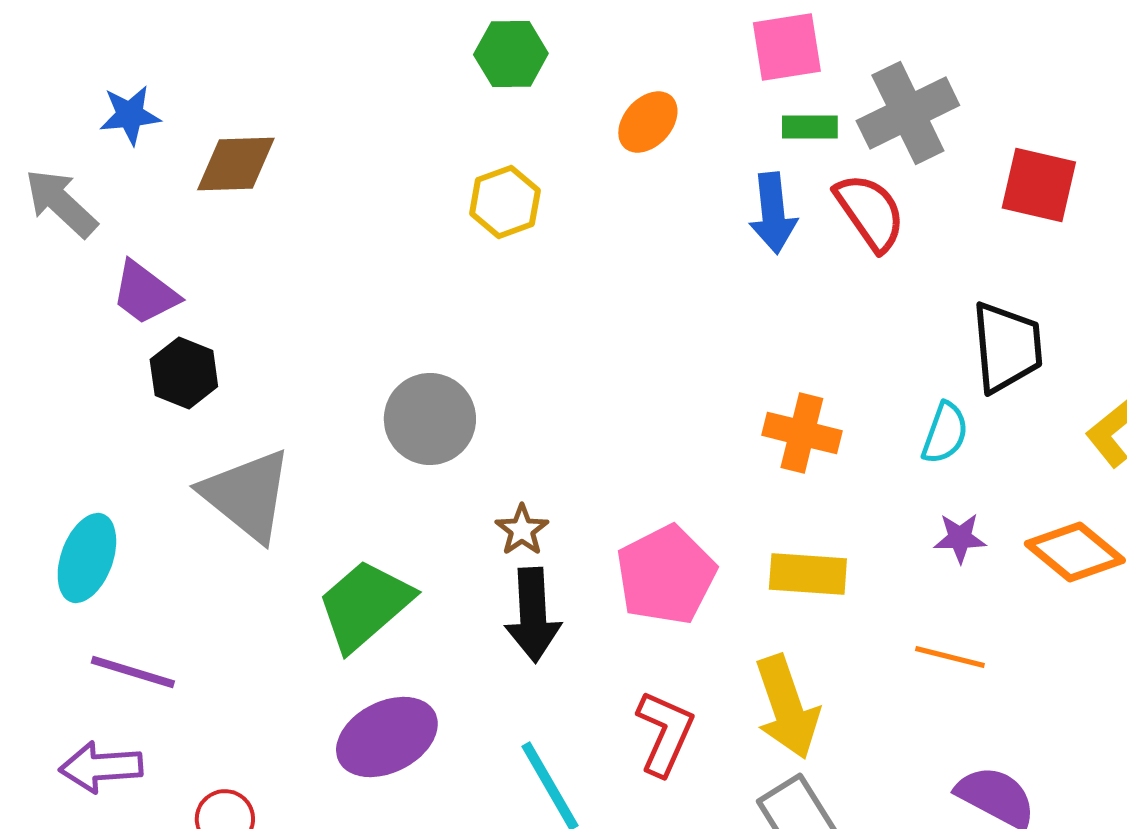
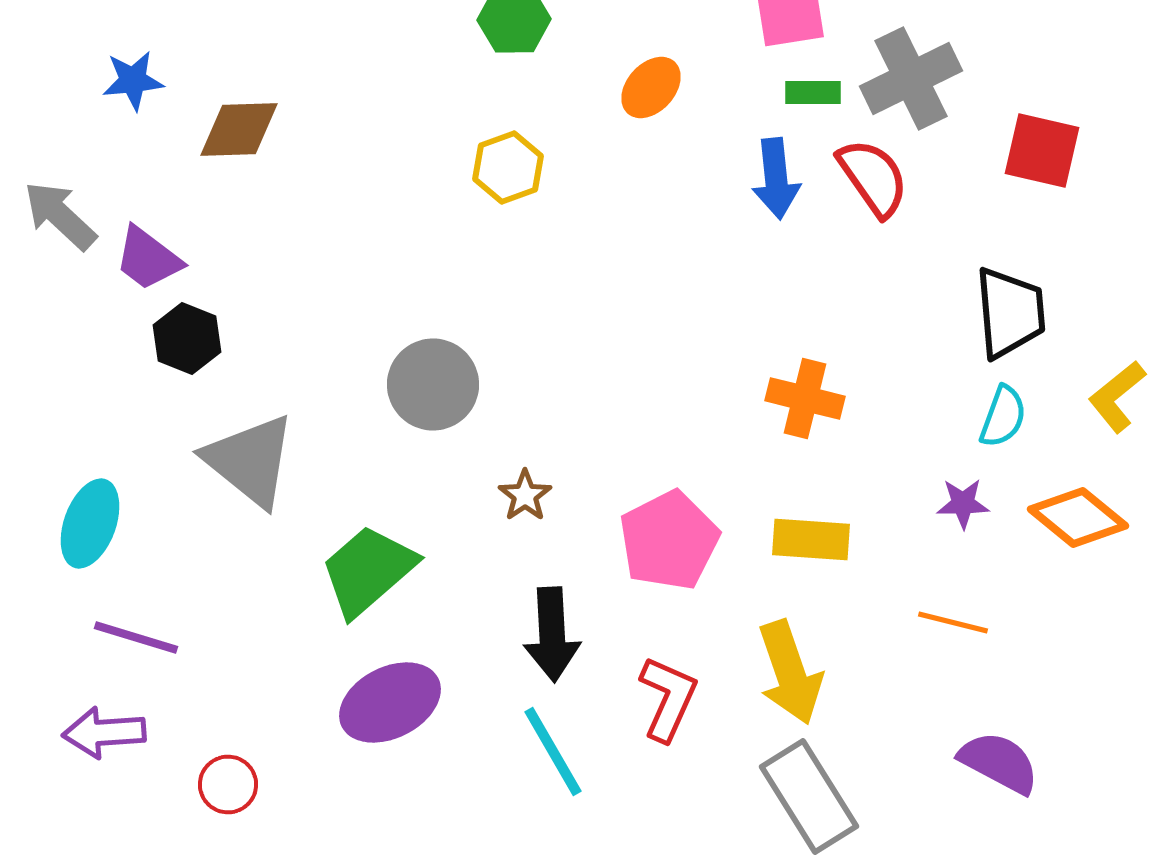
gray arrow: (61, 203) -> (60, 216), moved
cyan semicircle: (945, 433) -> (1003, 416), moved
black arrow: (533, 615) -> (552, 634), moved

